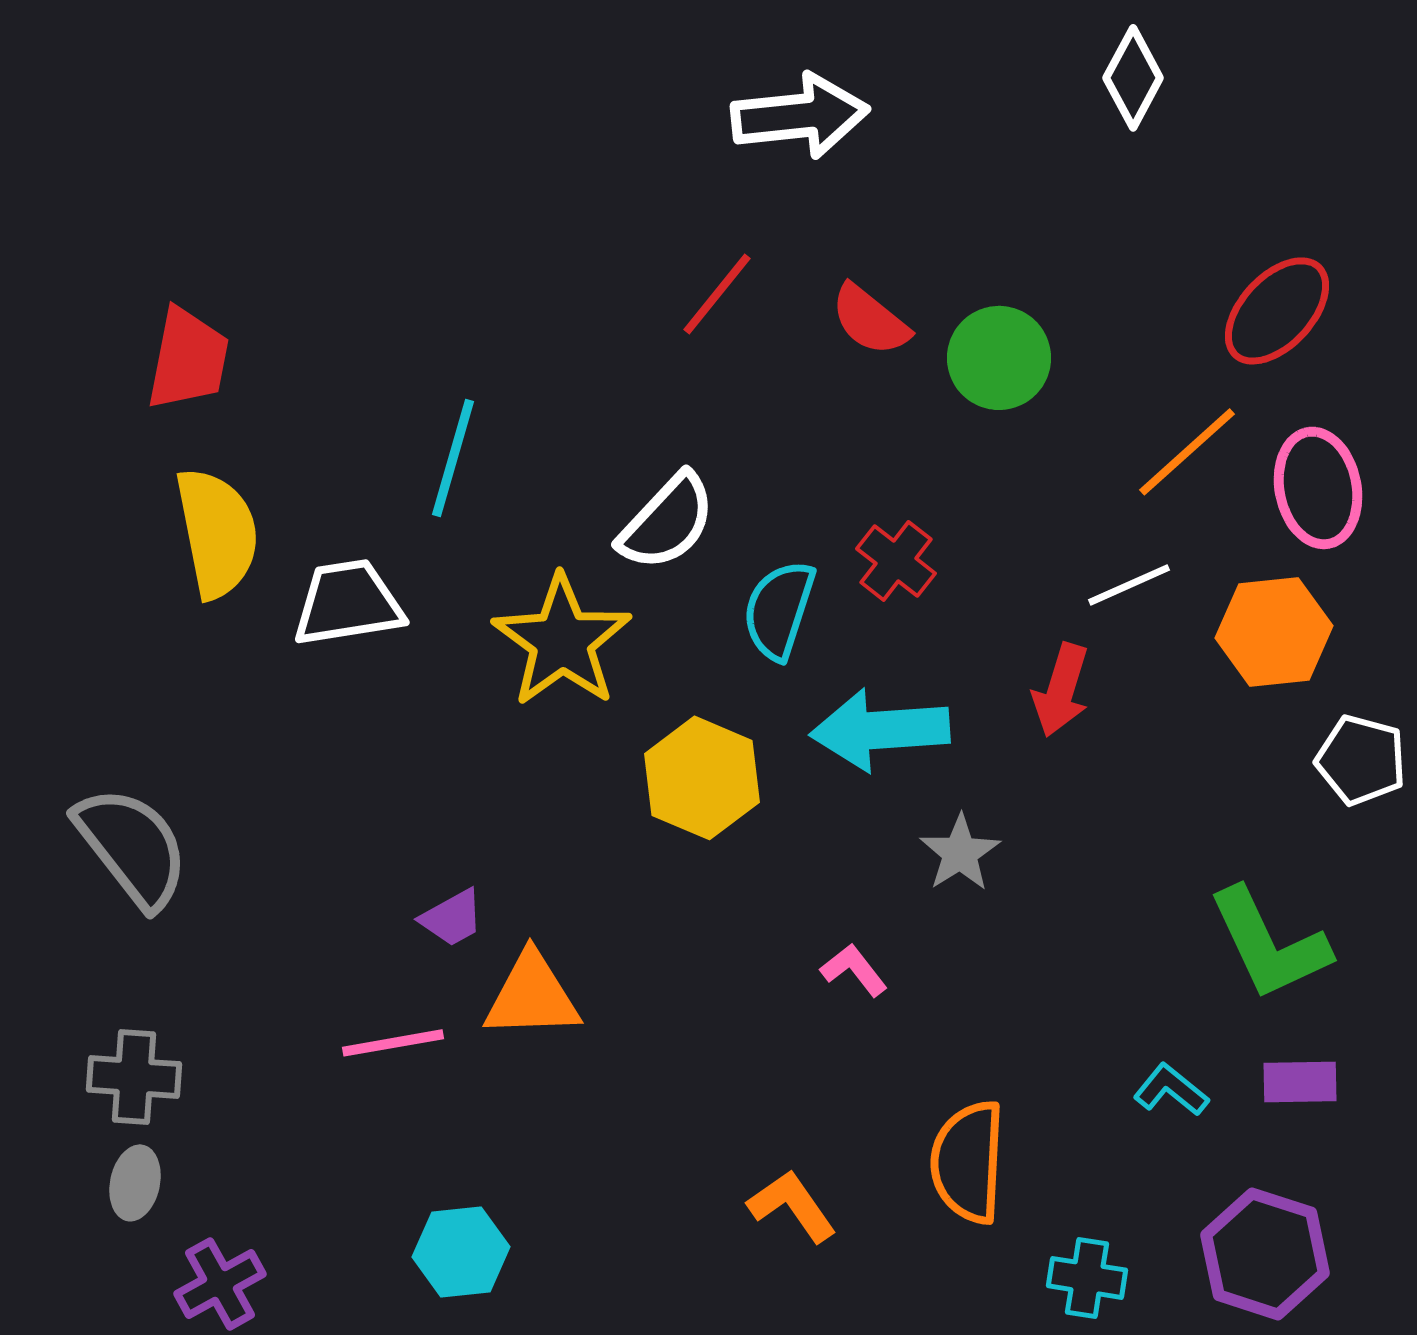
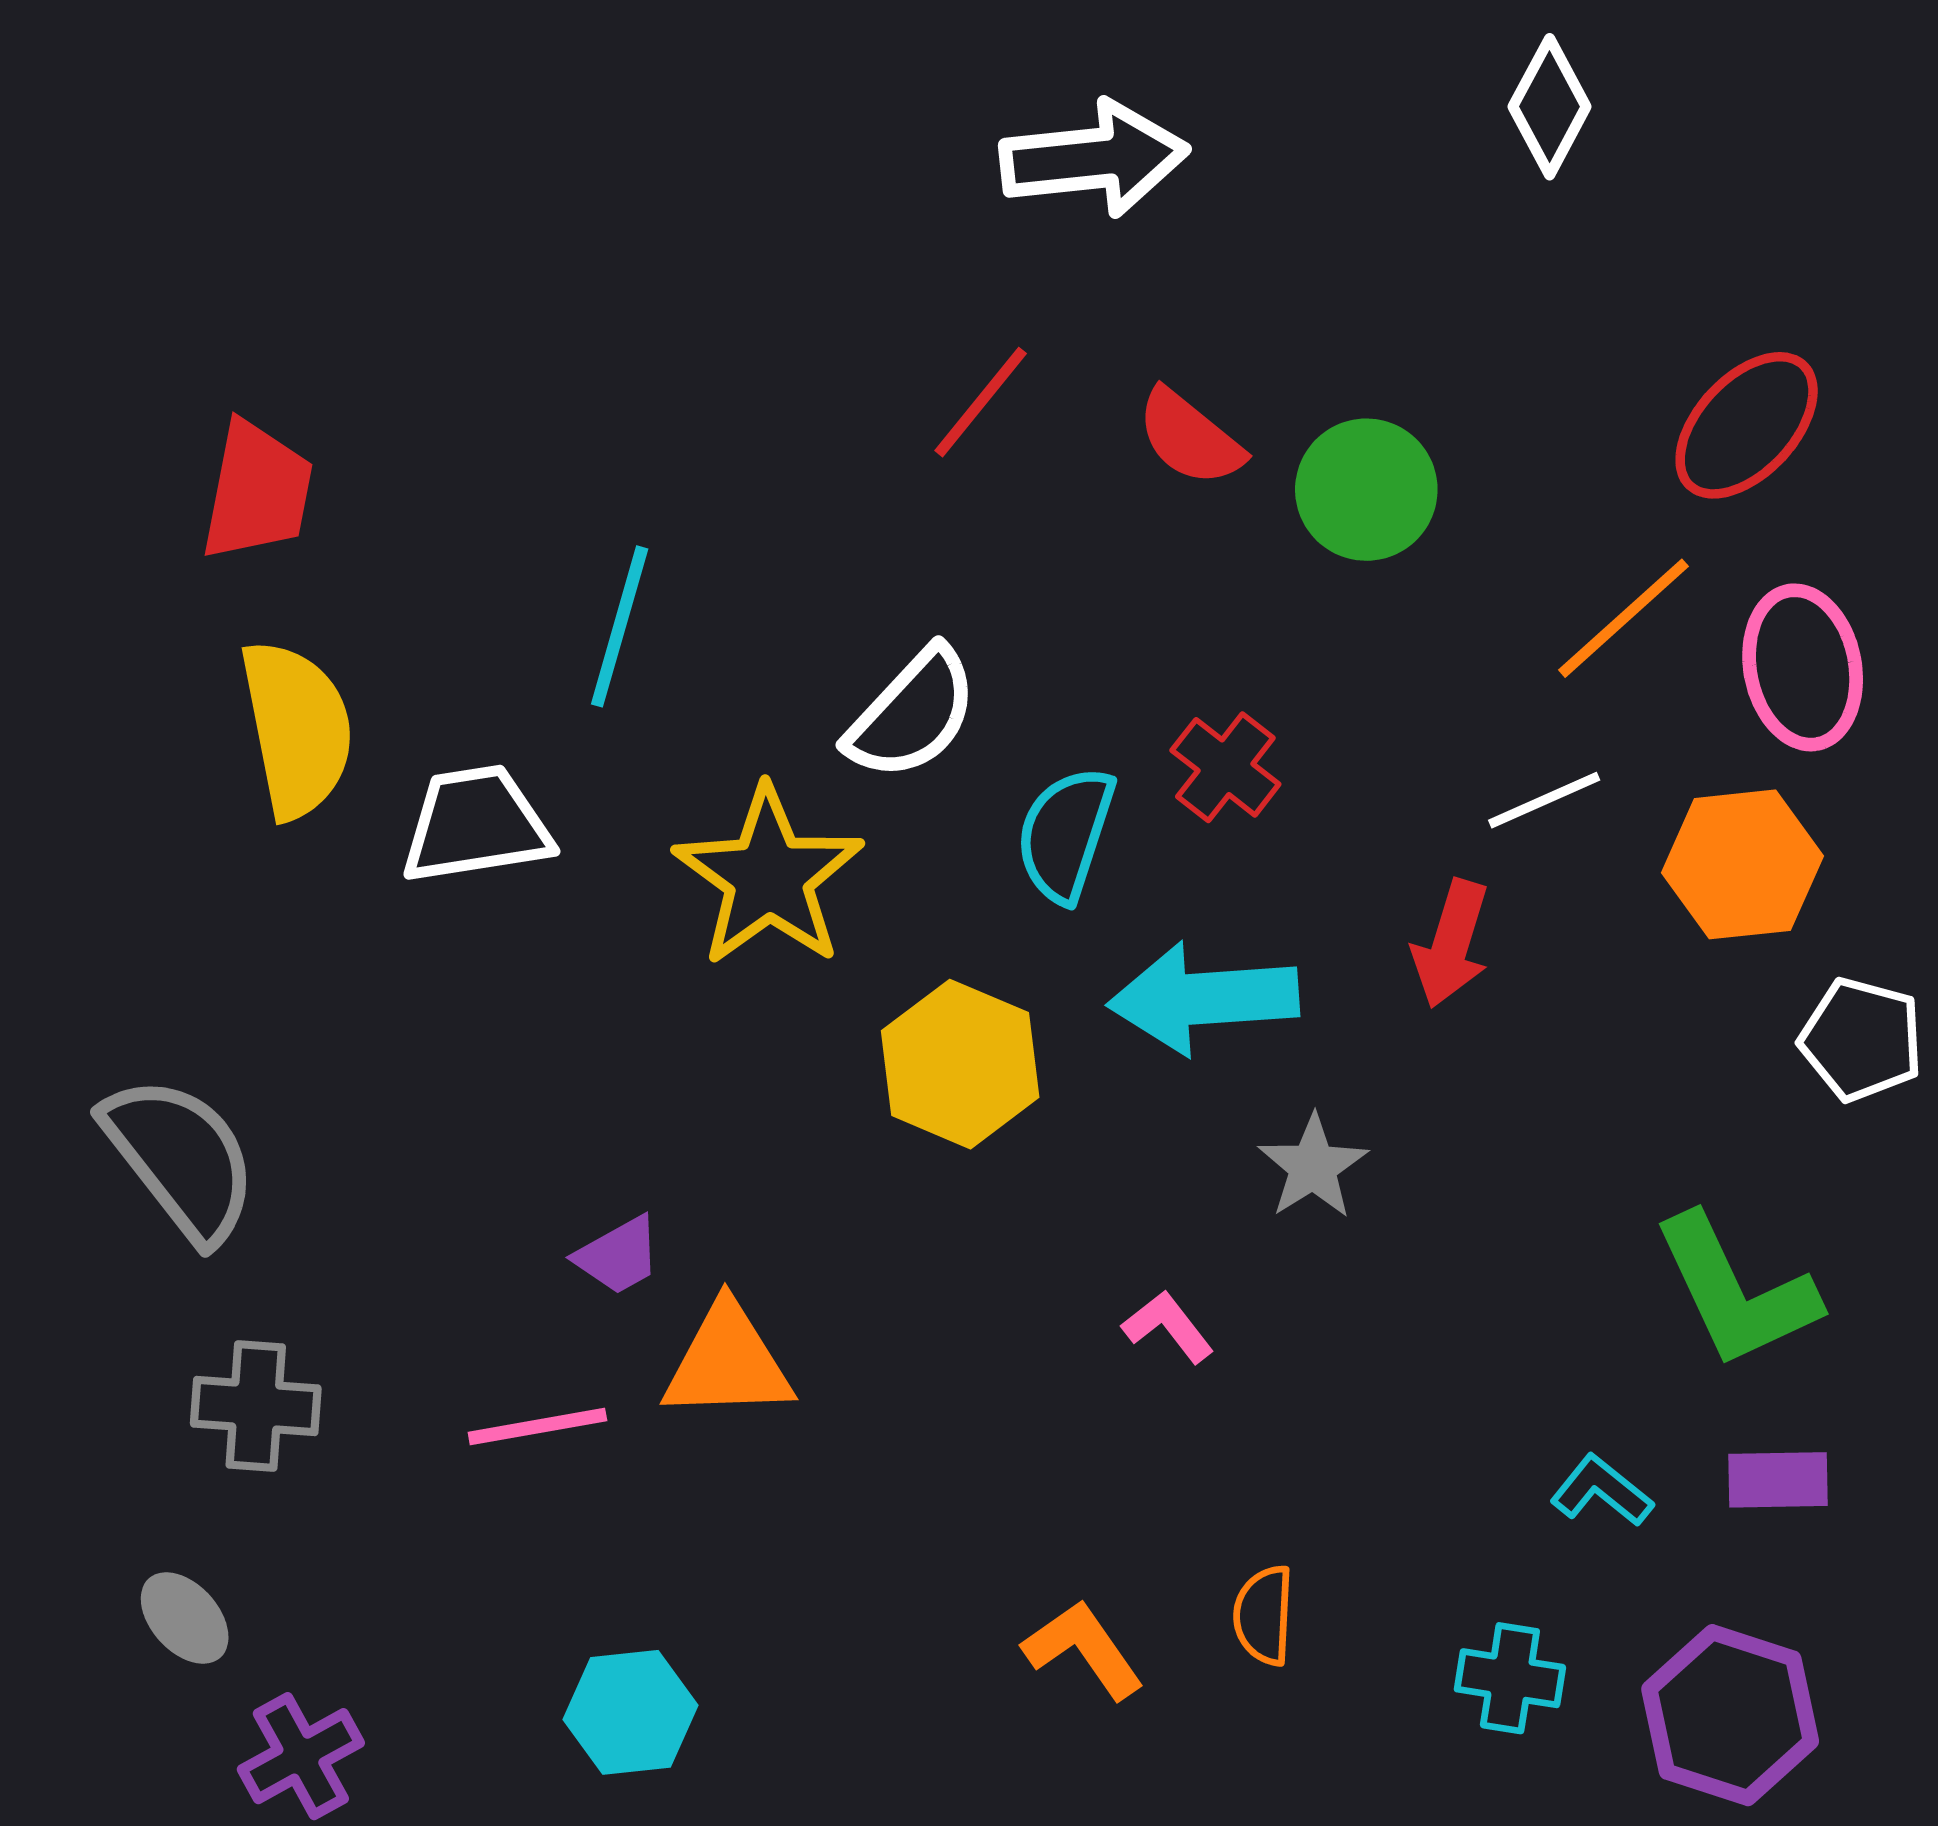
gray cross: (134, 1077) -> (256, 1406), moved
orange semicircle: (968, 1162) -> (1264, 1615), moved, size x0.6
gray ellipse: (135, 1183) -> (185, 1618), turned -54
cyan cross: (1087, 1278) -> (1510, 1678), moved

